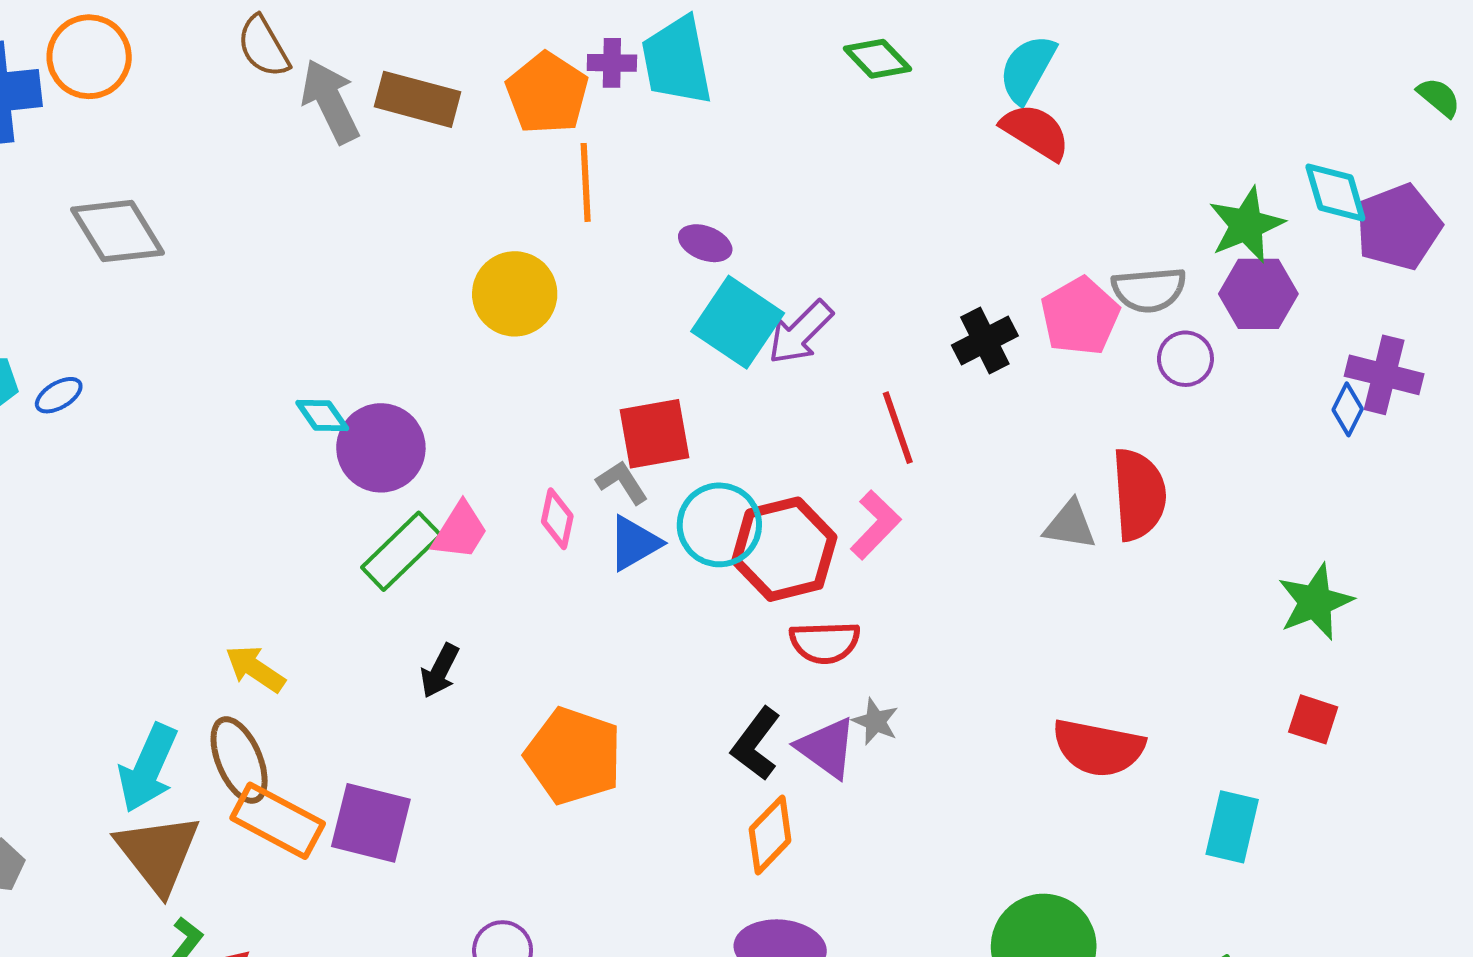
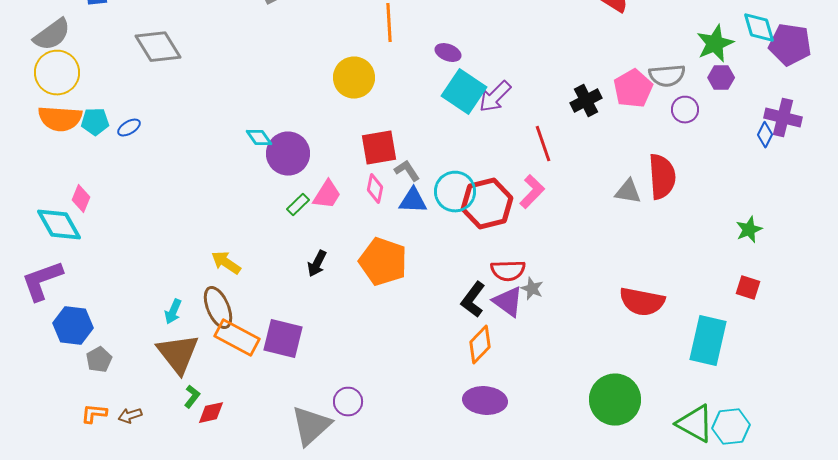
purple pentagon: (1398, 227) -> (790, 45), turned 30
purple hexagon: (1258, 294) -> (721, 78), size x0.7
red square: (655, 434) -> (379, 148), moved
blue triangle: (634, 543) -> (413, 201), turned 32
green rectangle: (401, 551) -> (298, 205), size x0.6
green star: (1315, 602) -> (749, 230), size x0.7
red semicircle: (825, 642) -> (508, 271), moved
orange pentagon: (573, 756) -> (383, 262), moved
cyan arrow: (148, 768) -> (173, 312), size x0.6
cyan rectangle: (1232, 827) -> (708, 341), size x1.4

